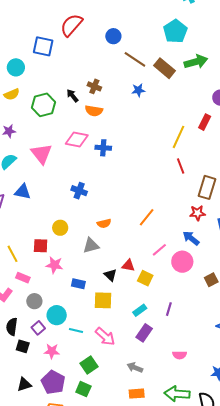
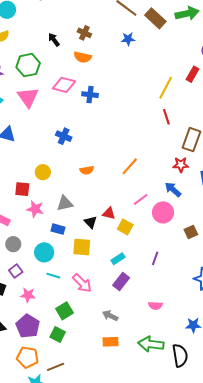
black arrow: (72, 96) -> (54, 40), moved
green hexagon: (43, 105) -> (28, 65), moved
gray triangle: (91, 246) -> (65, 203), moved
purple line: (169, 309) -> (155, 258), moved
cyan circle: (57, 315) -> (44, 252), moved

